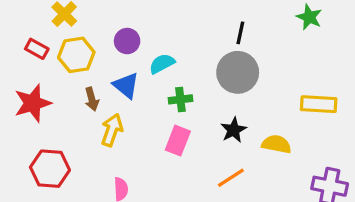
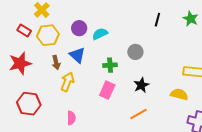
black line: (240, 33) -> (157, 20), moved
cyan semicircle: (162, 64) -> (100, 34), moved
gray circle: (238, 72) -> (135, 52), moved, size x0.6
yellow semicircle: (276, 144) -> (179, 94), moved

